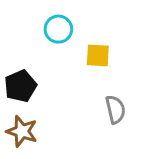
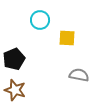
gray semicircle: (115, 109) -> (79, 75), turned -66

